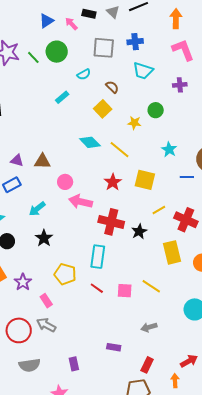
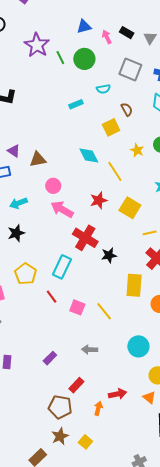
brown triangle: (42, 161) -> (38, 159), turned -30
yellow line: (159, 210) -> (150, 233), moved
purple rectangle: (114, 347) -> (50, 358), turned -72

